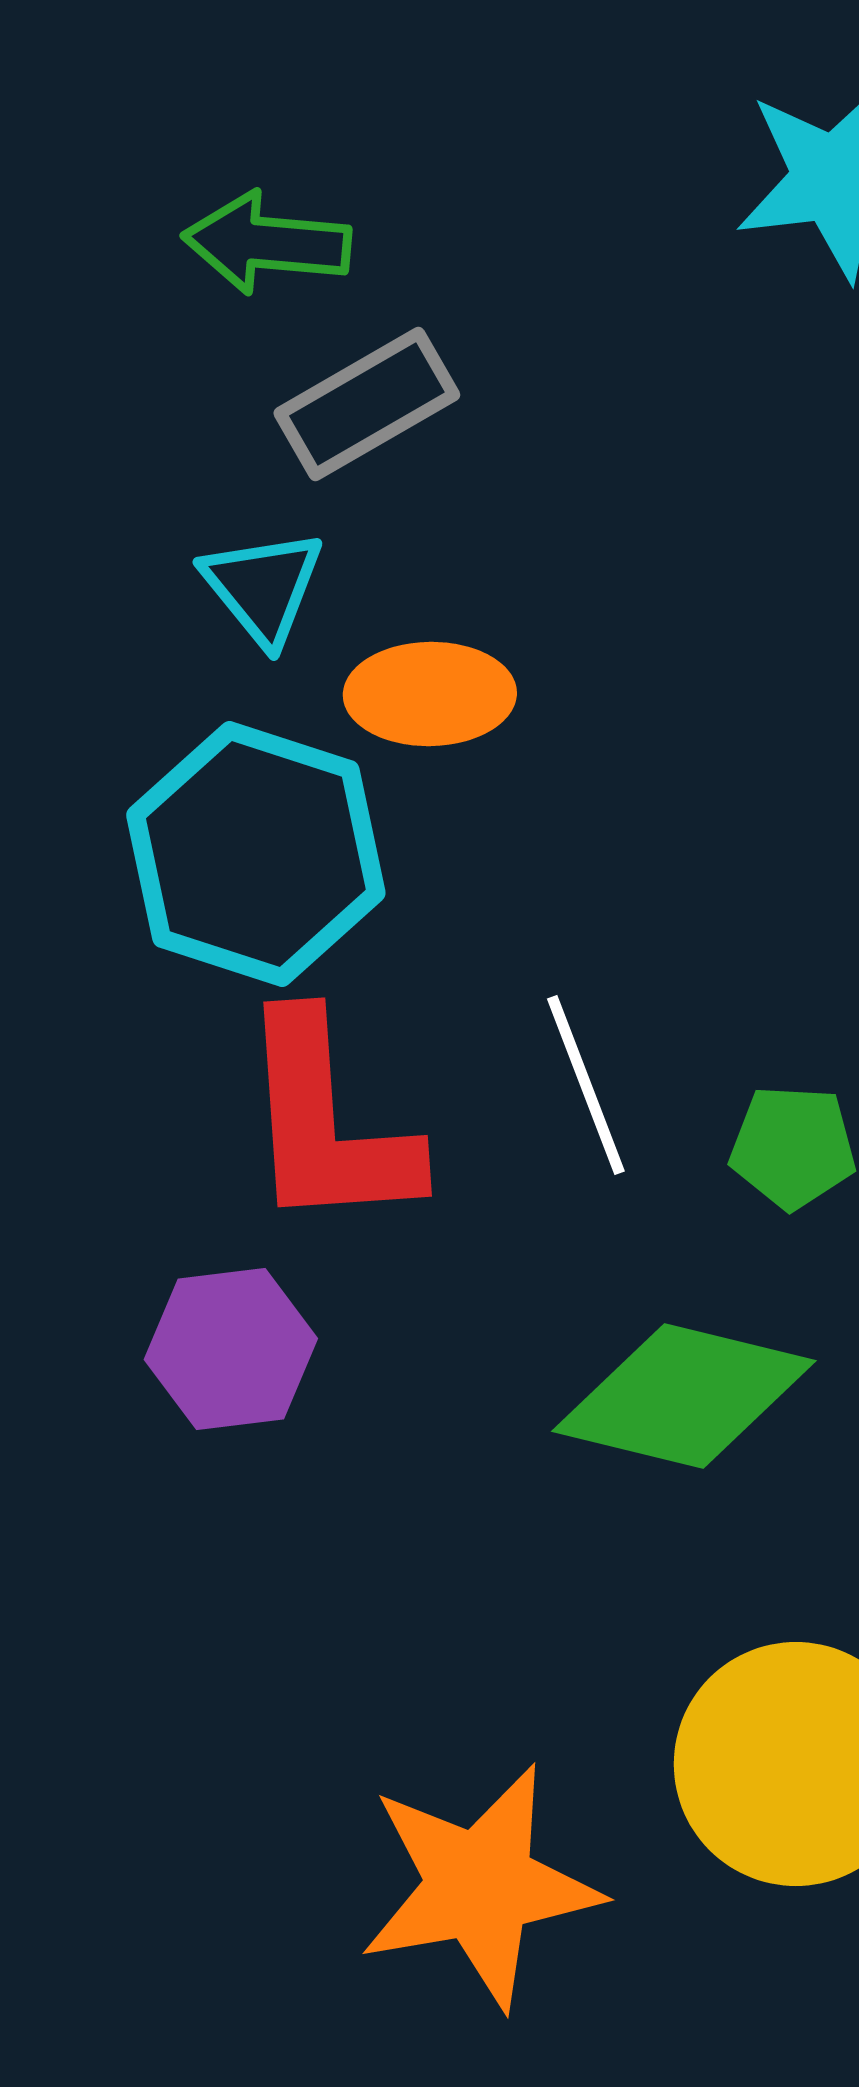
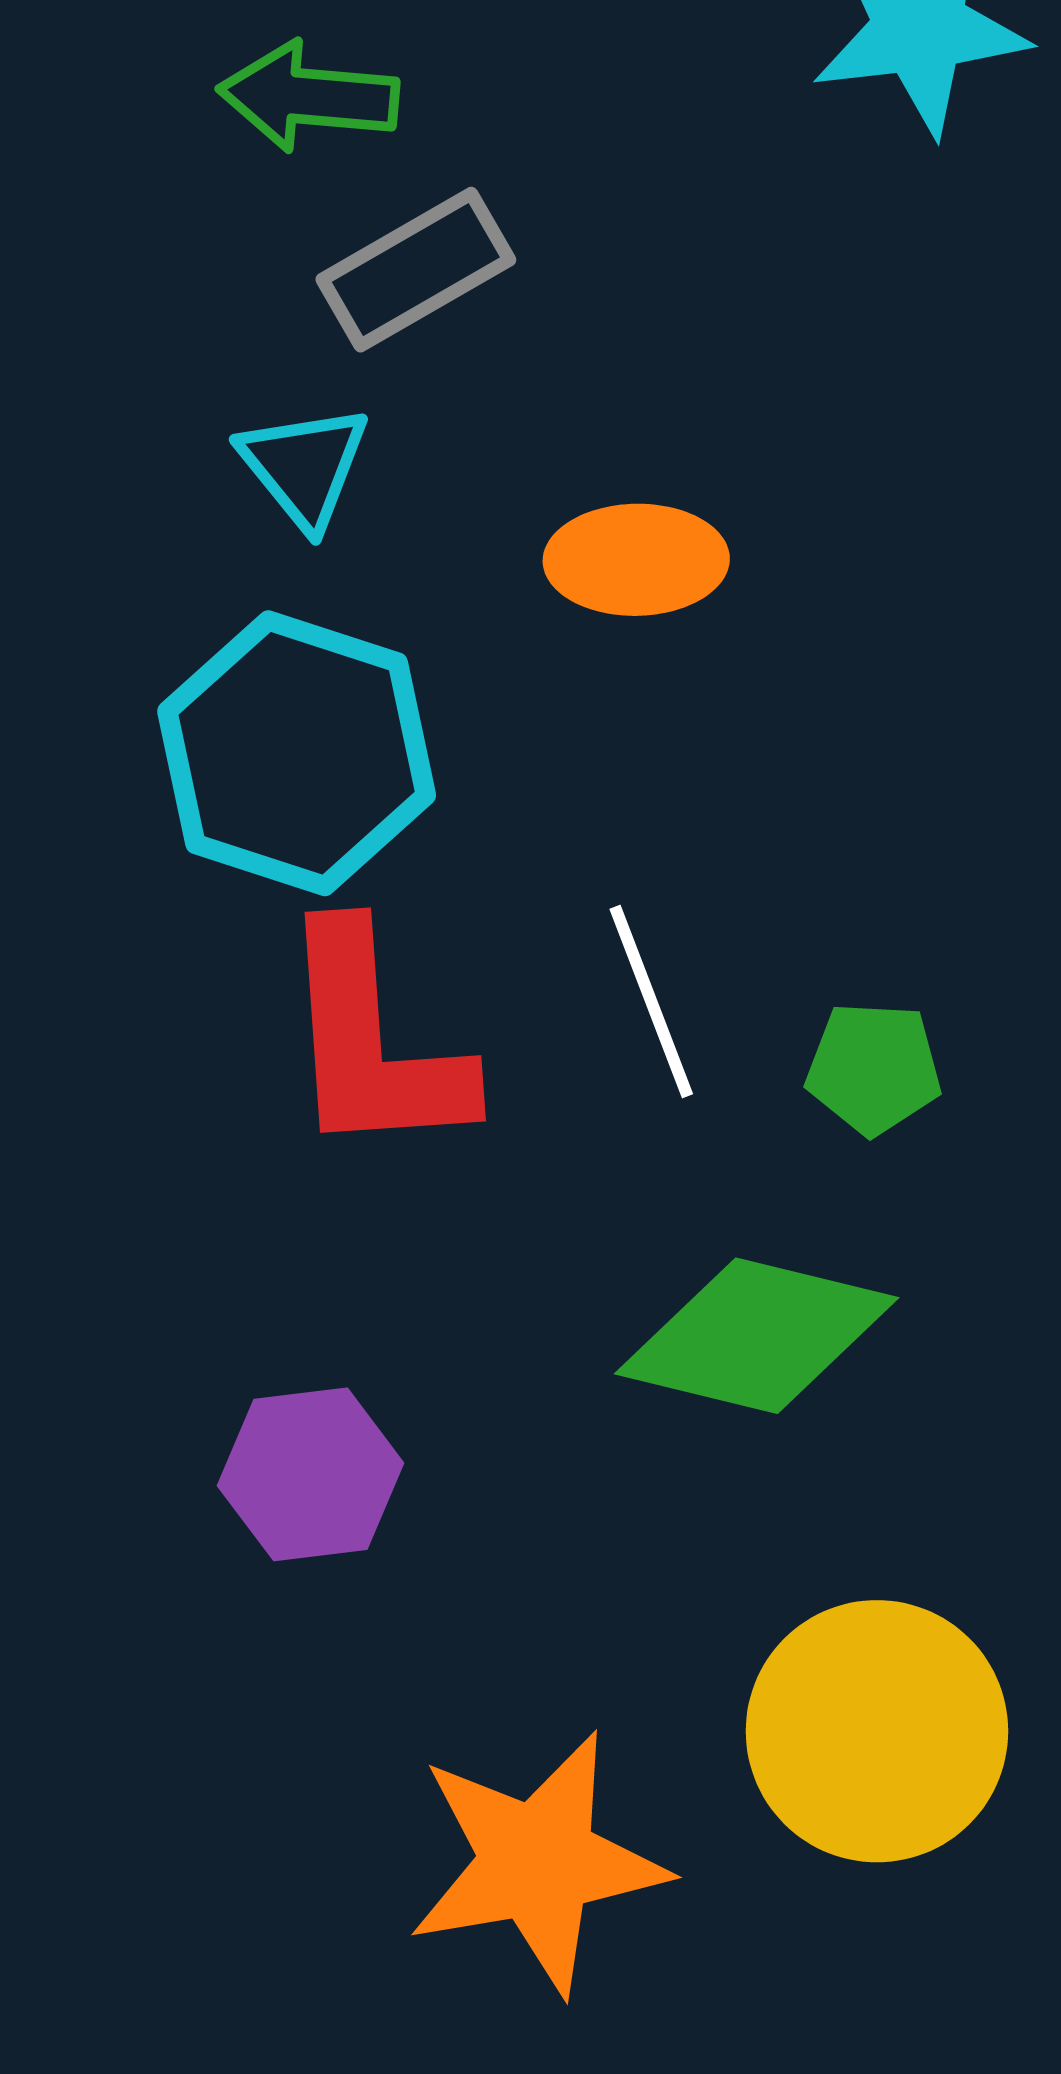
orange ellipse: (430, 694) -> (636, 560), moved
purple hexagon: (231, 1349) -> (311, 1474), moved

